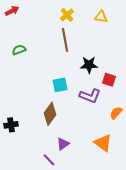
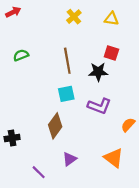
brown line: (65, 40) -> (67, 61), moved
red square: (109, 80) -> (111, 53), moved
purple line: (49, 160) -> (39, 172), moved

